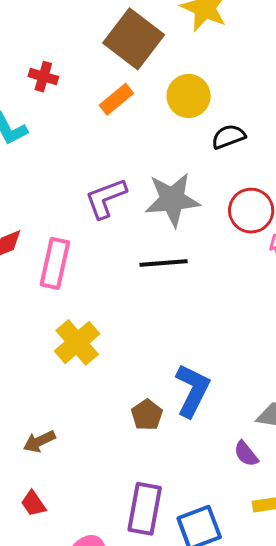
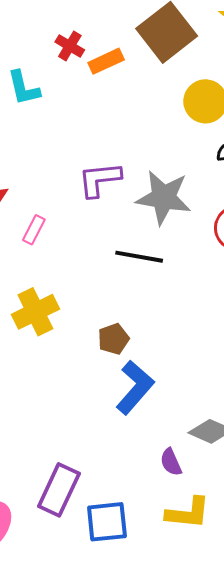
orange rectangle: (116, 99) -> (106, 61), moved
pink rectangle: (55, 263) -> (34, 230), size x0.6
brown pentagon: (147, 415) -> (113, 339), moved

